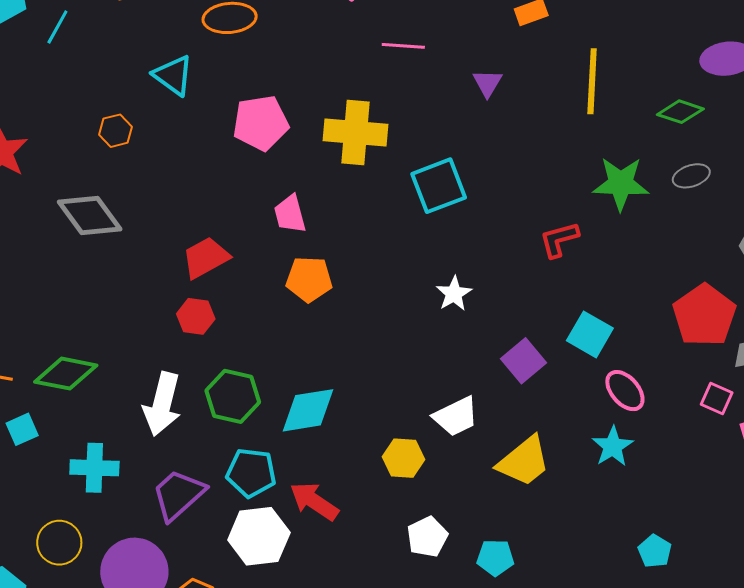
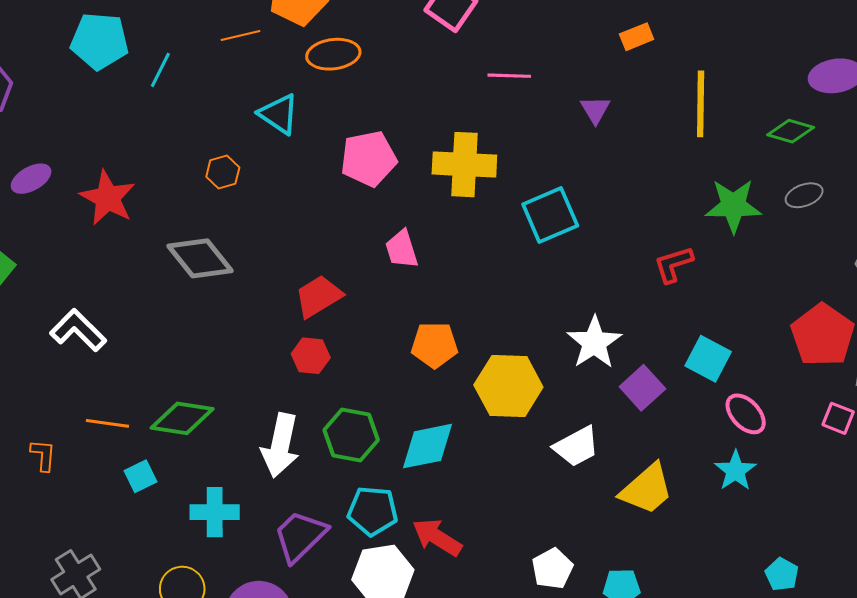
orange pentagon: (309, 279) -> (434, 345), moved
white star: (454, 294) -> (594, 342), moved, size x1.5
yellow hexagon: (404, 458) -> (508, 386), moved, size x1.6

